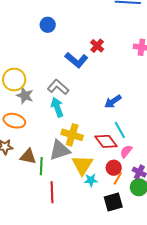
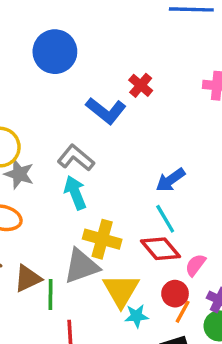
blue circle: (48, 25) -> (55, 52), size x1.6
cyan line: (120, 130) -> (165, 219), moved
brown triangle: (28, 156) -> (28, 278), turned -36

